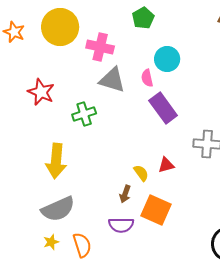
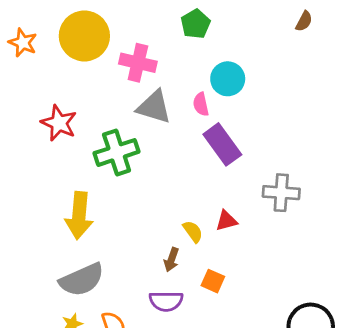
green cross: (84, 114) -> (117, 152), size x1.4
orange square: (156, 210) -> (213, 281), size x0.6

